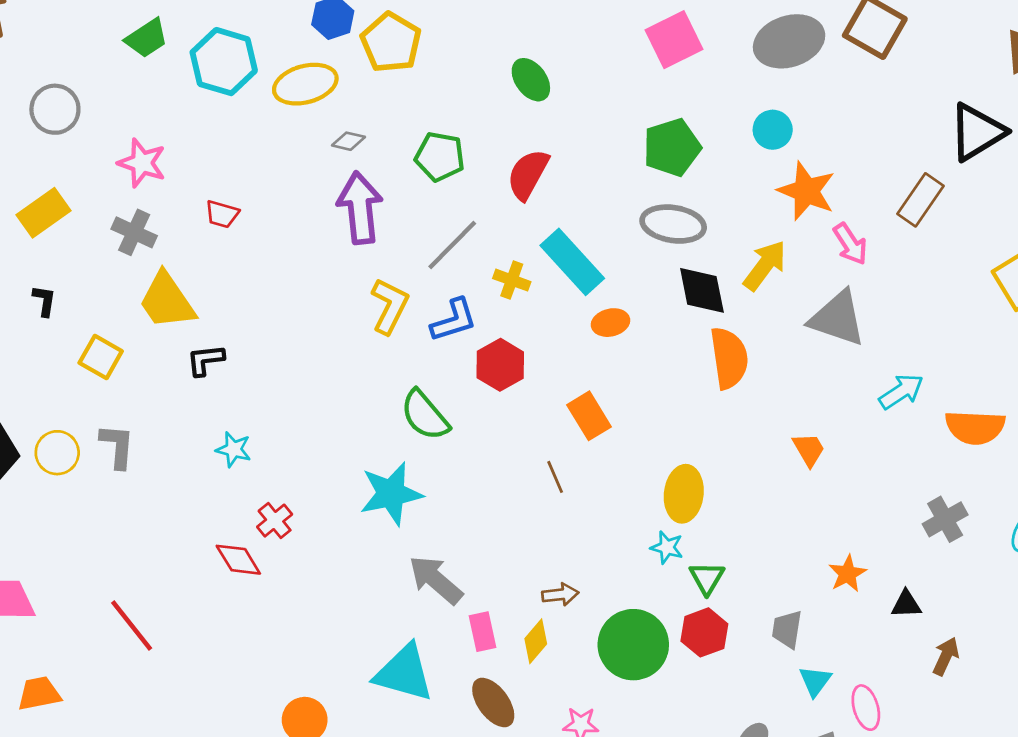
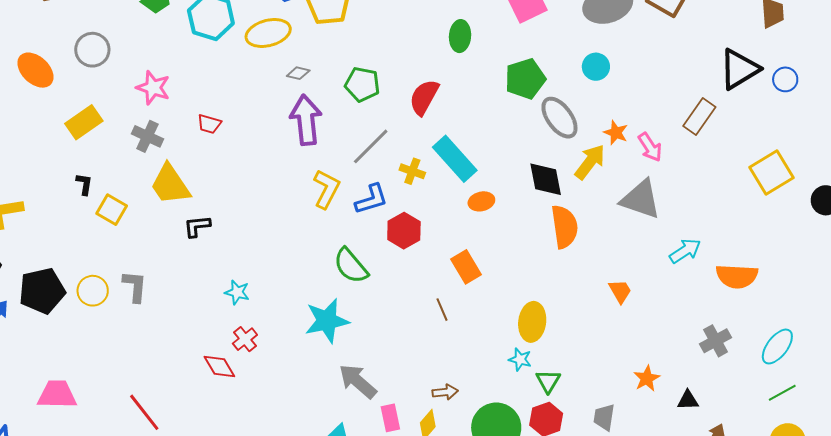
green ellipse: (531, 80) -> (460, 36), moved, turned 40
orange star: (806, 191) -> (616, 133), moved, size x0.6
gray ellipse: (673, 224) -> (559, 118), moved, turned 45
yellow square: (101, 357) -> (112, 210), moved
cyan star: (234, 449) -> (237, 292), moved

